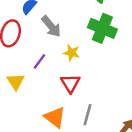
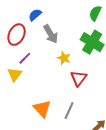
purple line: (39, 61) -> (25, 58), moved
red triangle: (70, 83) -> (78, 78), moved

